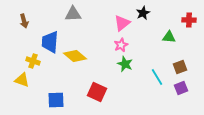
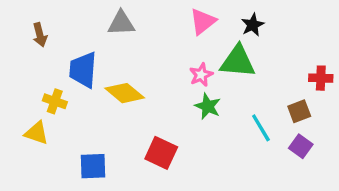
black star: (143, 13) -> (253, 25), moved
red cross: (189, 20) -> (321, 78), moved
pink triangle: (122, 23) -> (203, 22), moved
green triangle: (169, 37) -> (238, 61), moved, size x1.6
purple square: (181, 88) -> (301, 146), turned -32

